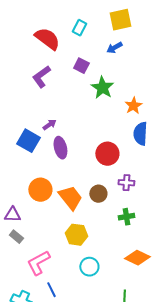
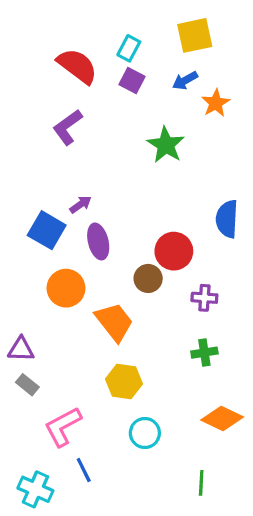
purple square: (81, 66) -> (132, 80), moved
orange star: (133, 106) -> (216, 103), moved
orange circle: (40, 190) -> (66, 288), moved
brown circle: (98, 194) -> (148, 278), moved

